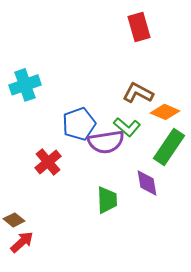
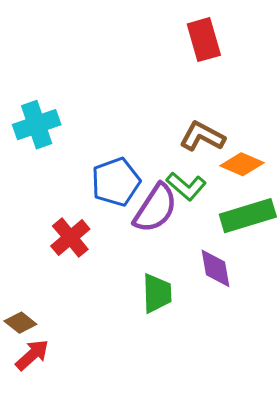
purple semicircle: (106, 142) -> (155, 208), turned -48
green rectangle: (169, 147) -> (248, 216), turned 39

